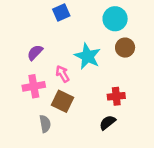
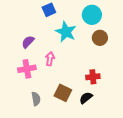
cyan star: (88, 56) -> (66, 32), moved
pink arrow: (63, 74) -> (50, 59), turned 40
brown square: (63, 101) -> (63, 93), moved

